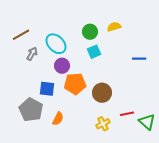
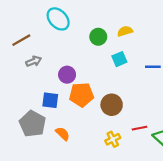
cyan ellipse: (56, 44) -> (58, 19), moved
cyan square: (94, 52) -> (119, 59), moved
gray arrow: (32, 54) -> (34, 61), turned 40
orange semicircle: (58, 119) -> (63, 134), turned -72

